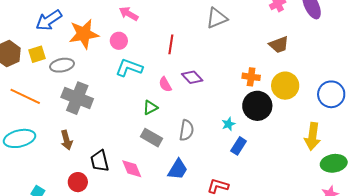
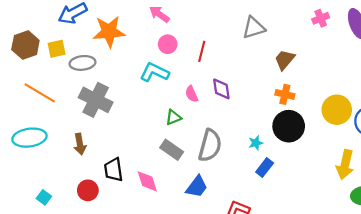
pink circle: (119, 41) -> (168, 44), moved
brown trapezoid: (279, 45) -> (285, 60), moved, turned 145
purple diamond: (192, 77) -> (221, 89), turned 30
yellow circle: (285, 86) -> (337, 110), moved
gray semicircle: (186, 130) -> (210, 145), size x1.4

